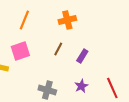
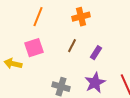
purple star: (81, 86) -> (95, 83), size x1.5

